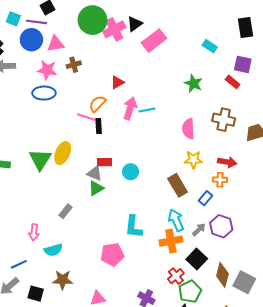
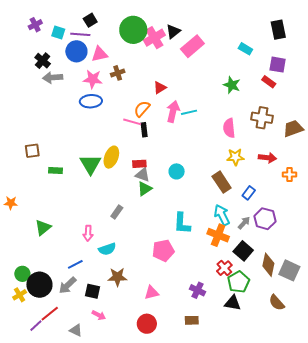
red rectangle: (105, 162) -> (139, 164), moved
orange cross: (220, 180) -> (290, 174), moved
orange cross: (171, 241) -> (218, 235), turned 35

